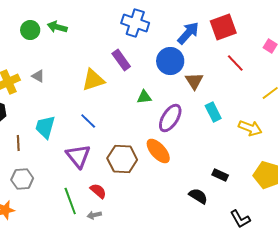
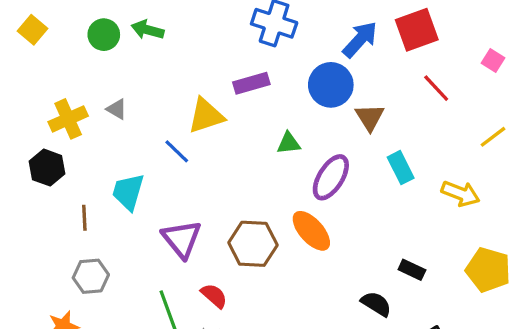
purple rectangle: (121, 60) -> (251, 83), turned -70
blue line: (88, 121) -> (177, 151), moved

